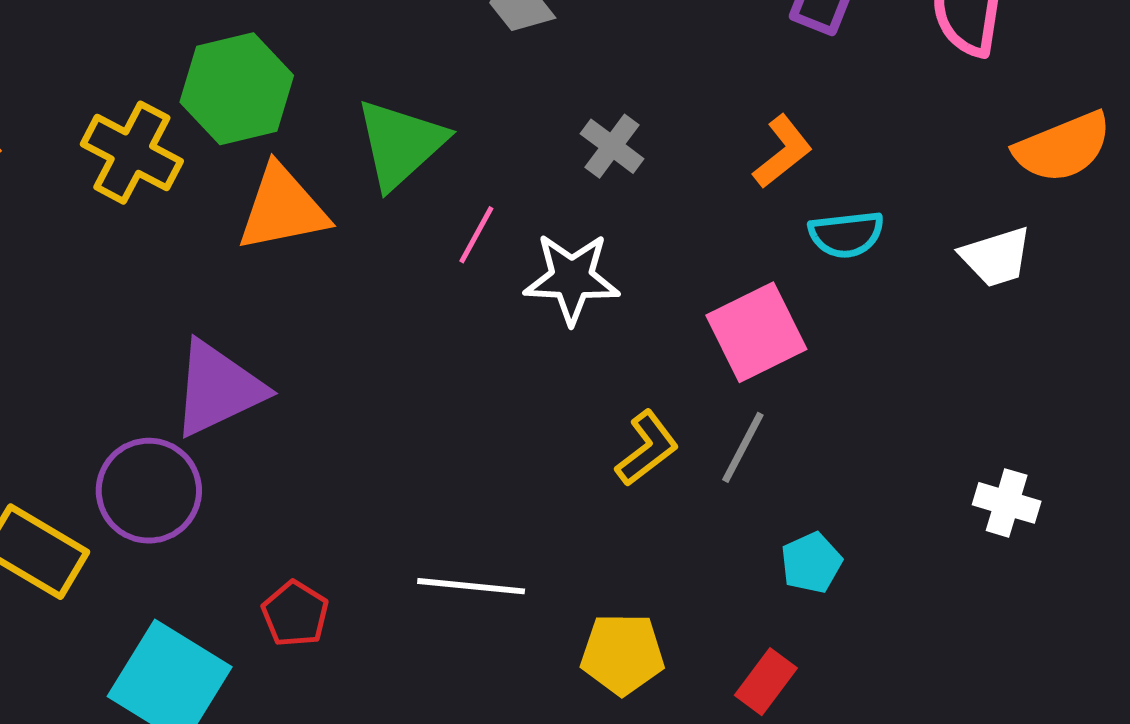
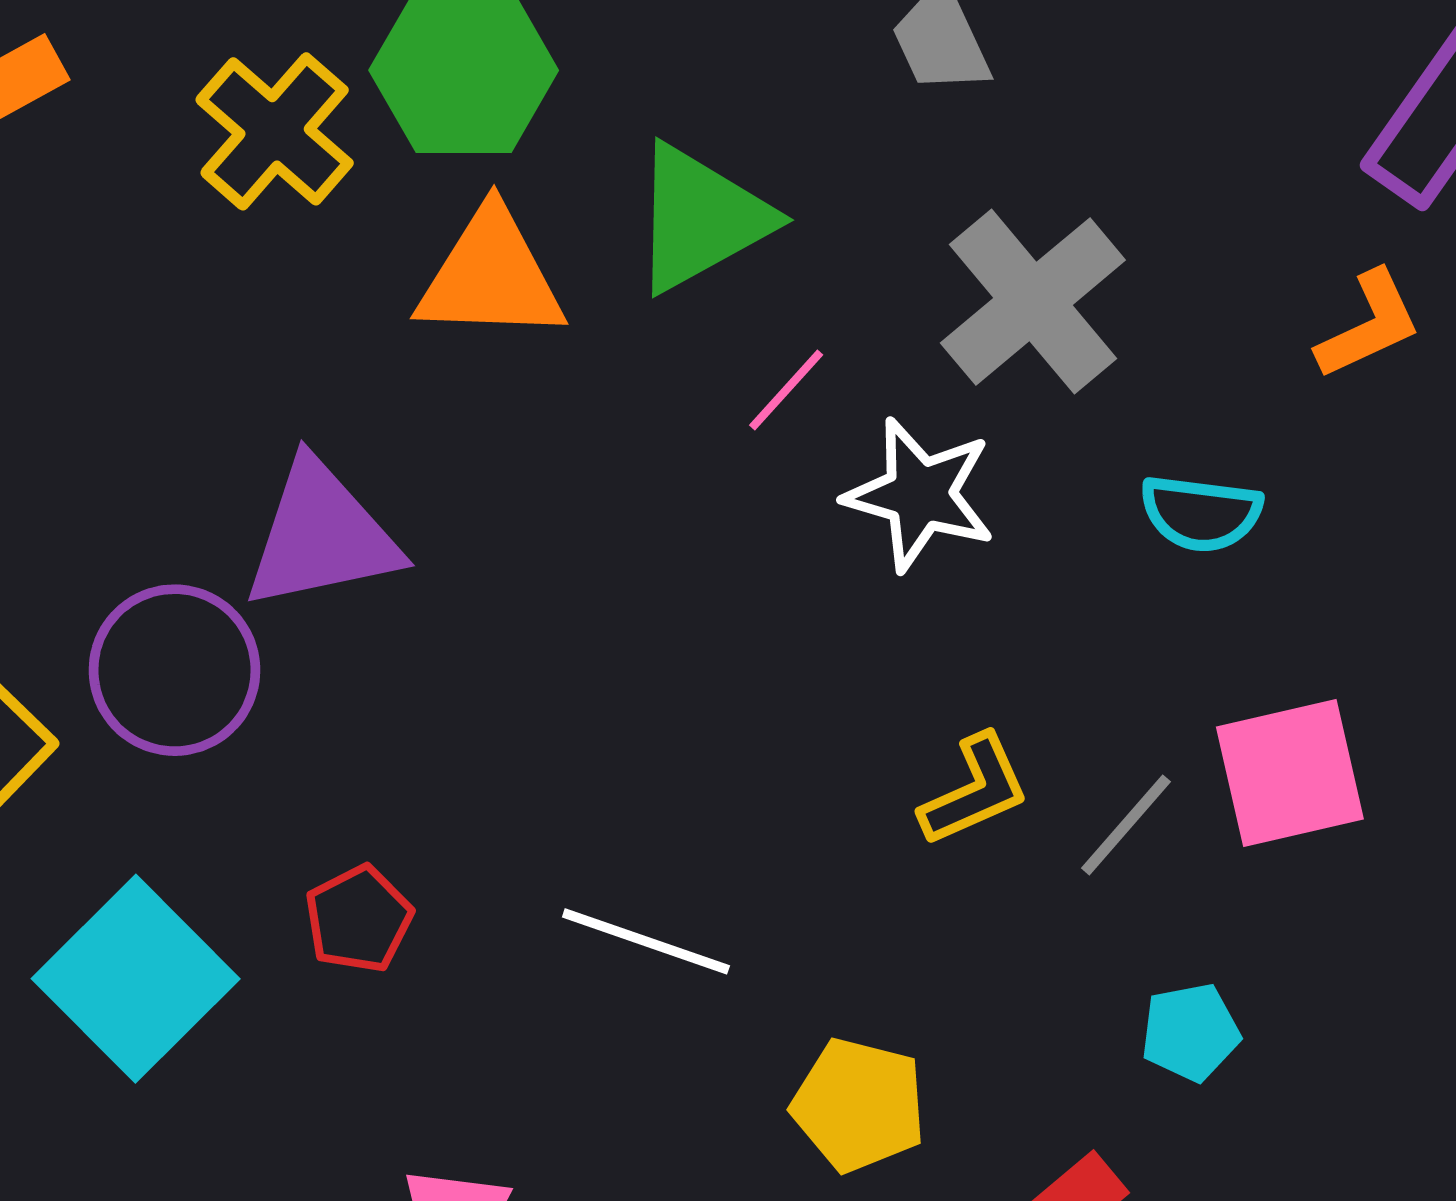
gray cross: (612, 146) -> (1033, 301), size x1.8
orange L-shape: (783, 152) -> (1369, 325), moved
cyan semicircle: (846, 234) -> (1201, 513), moved
pink square: (756, 332) -> (1290, 773), moved

